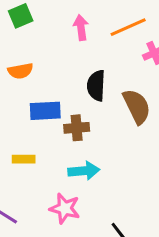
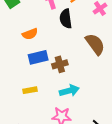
orange semicircle: (20, 71) -> (30, 34), moved
black semicircle: (96, 86) -> (66, 19), moved

